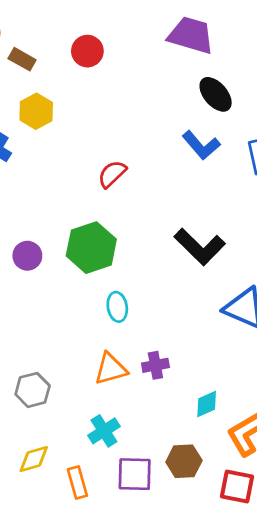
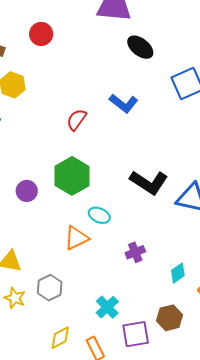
blue L-shape: (201, 145) -> (124, 103), moved
black L-shape: (200, 247) -> (149, 182), moved
cyan ellipse: (117, 307) -> (99, 215), turned -45
orange triangle: (111, 369) -> (76, 238), moved

